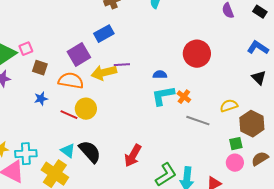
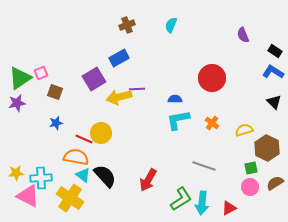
black rectangle: (260, 12) -> (275, 51), moved
orange semicircle: (71, 81) -> (76, 157), moved
orange cross: (184, 97) -> (212, 123), moved
gray line: (198, 121) -> (204, 166), moved

